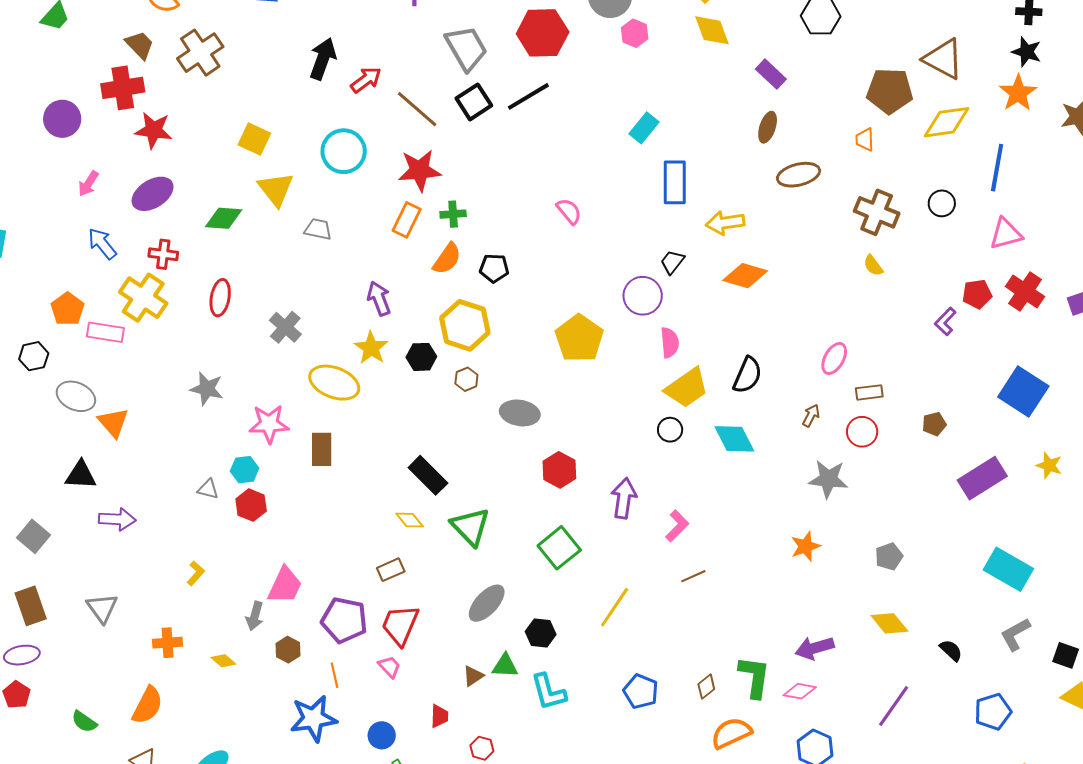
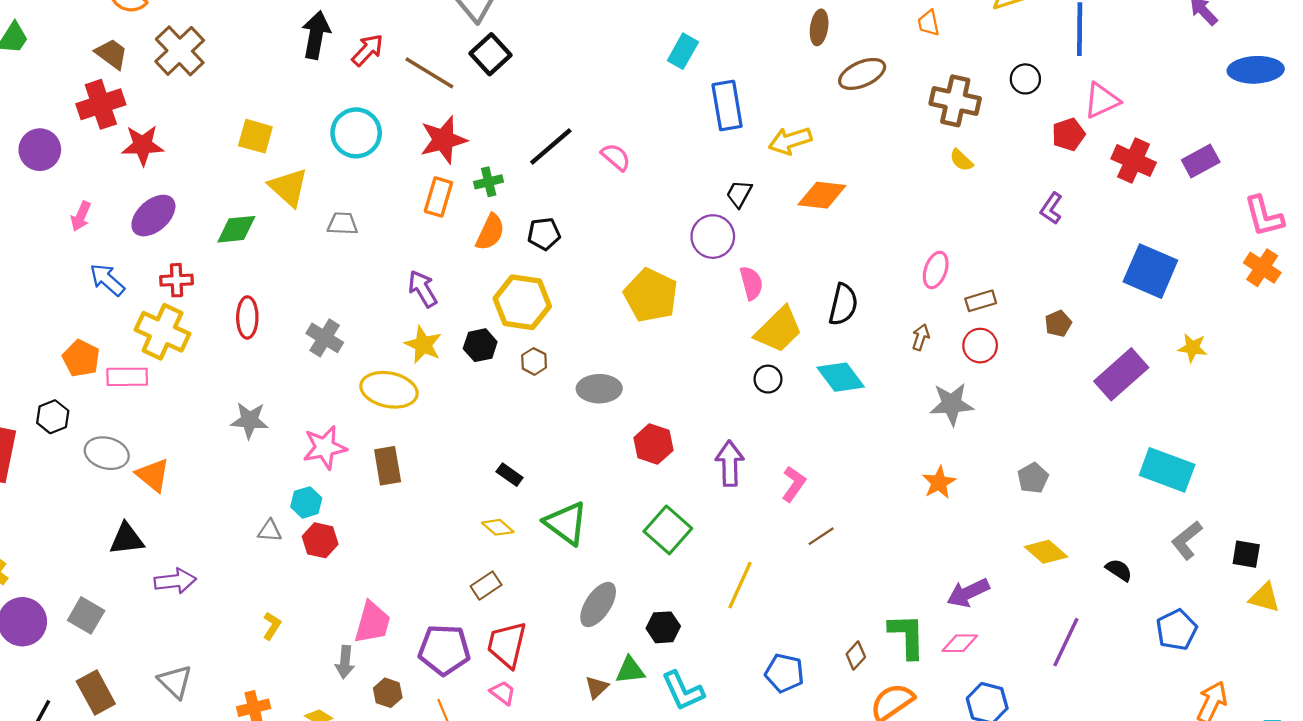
black line: (528, 96) -> (551, 147), moved
red pentagon: (977, 294) -> (1068, 134), moved
black rectangle: (428, 475) -> (510, 475), size x0.6

